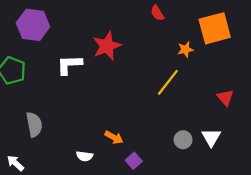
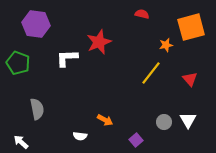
red semicircle: (157, 13) -> (142, 14), turned 136
red triangle: (225, 98) -> (190, 79), moved
purple square: (134, 161) -> (136, 140), moved

